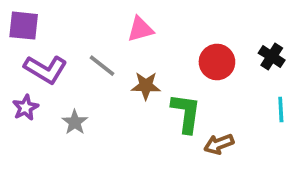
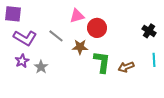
red circle: (217, 62) -> (97, 28), moved
purple star: (25, 108) -> (22, 61), moved
brown arrow: (219, 144) -> (126, 67), moved

